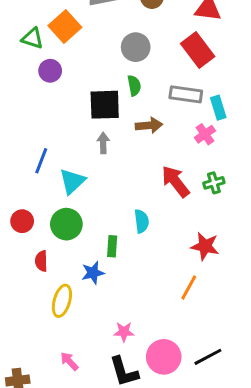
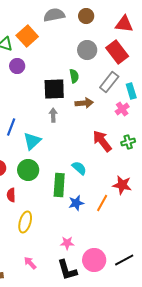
gray circle: (136, 47) -> (87, 50), moved
gray rectangle: (186, 94) -> (109, 82), turned -60
cyan semicircle: (142, 221) -> (79, 168), turned -42
green rectangle: (112, 246) -> (59, 185), size x1.6
blue star: (93, 273) -> (76, 203), moved
orange line: (189, 288) -> (102, 203), moved

